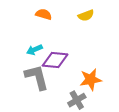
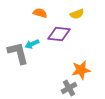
purple diamond: (55, 60) -> (59, 34), moved
gray L-shape: (37, 77) -> (18, 53), moved

